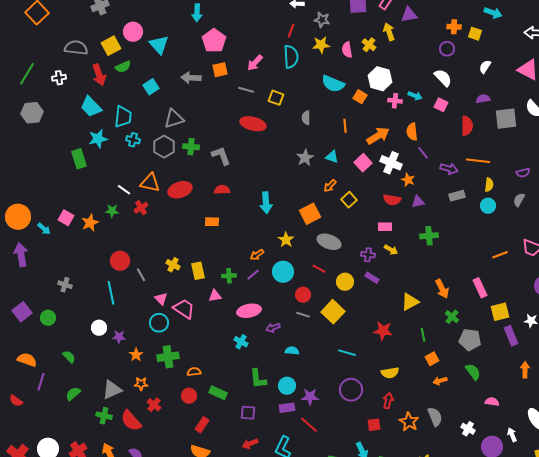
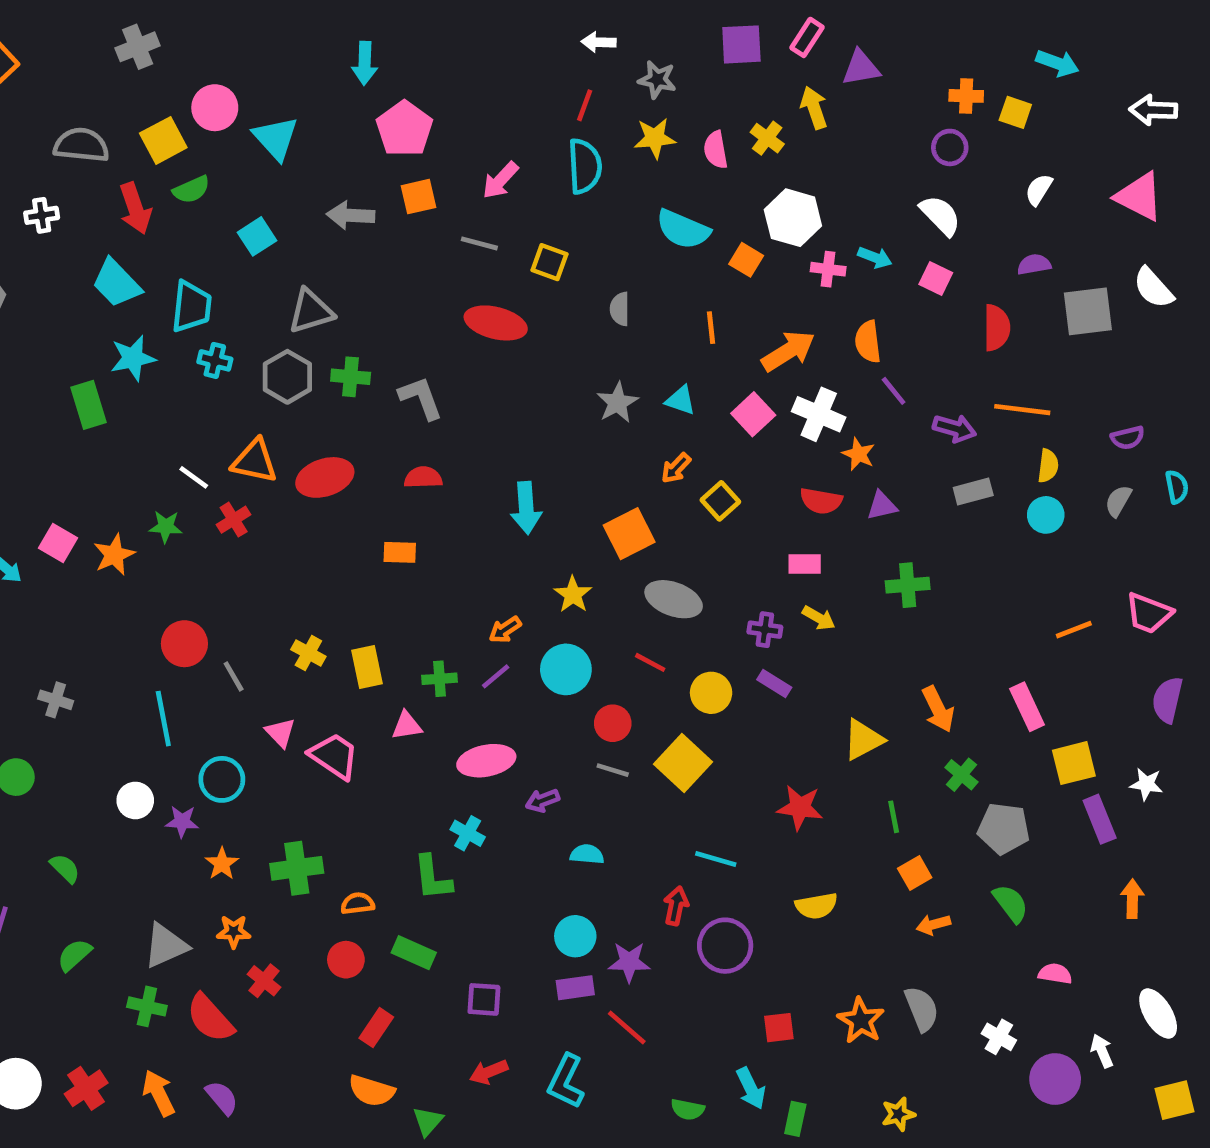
cyan circle: (159, 323) -> (222, 779), moved
green L-shape: (258, 379) -> (432, 878), moved
red arrow: (388, 401) -> (676, 906), moved

